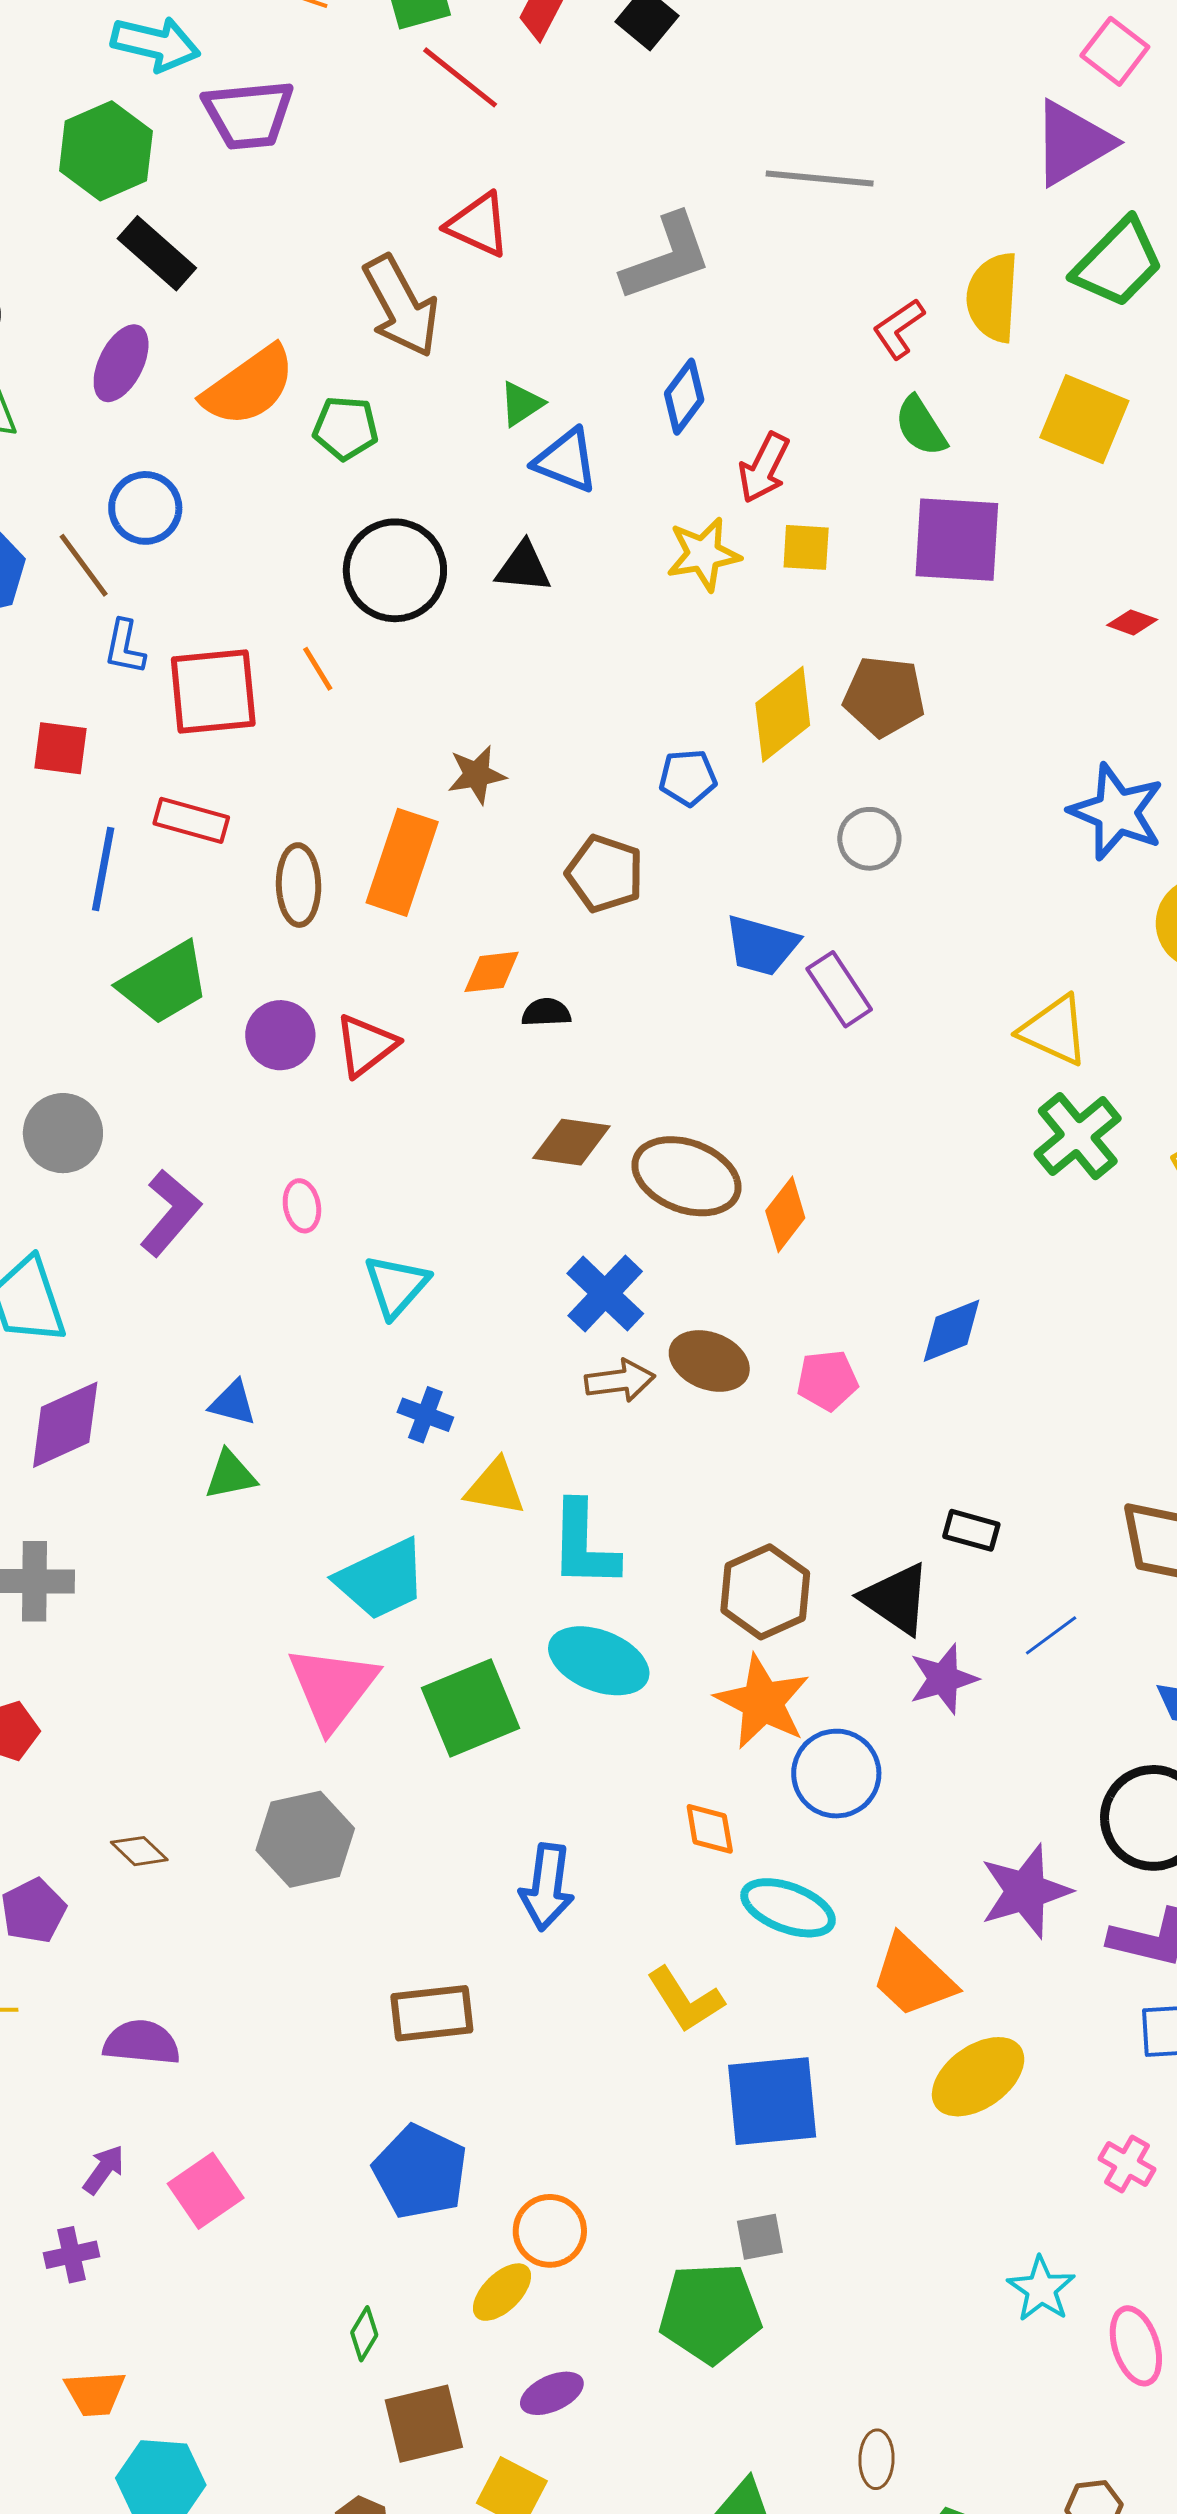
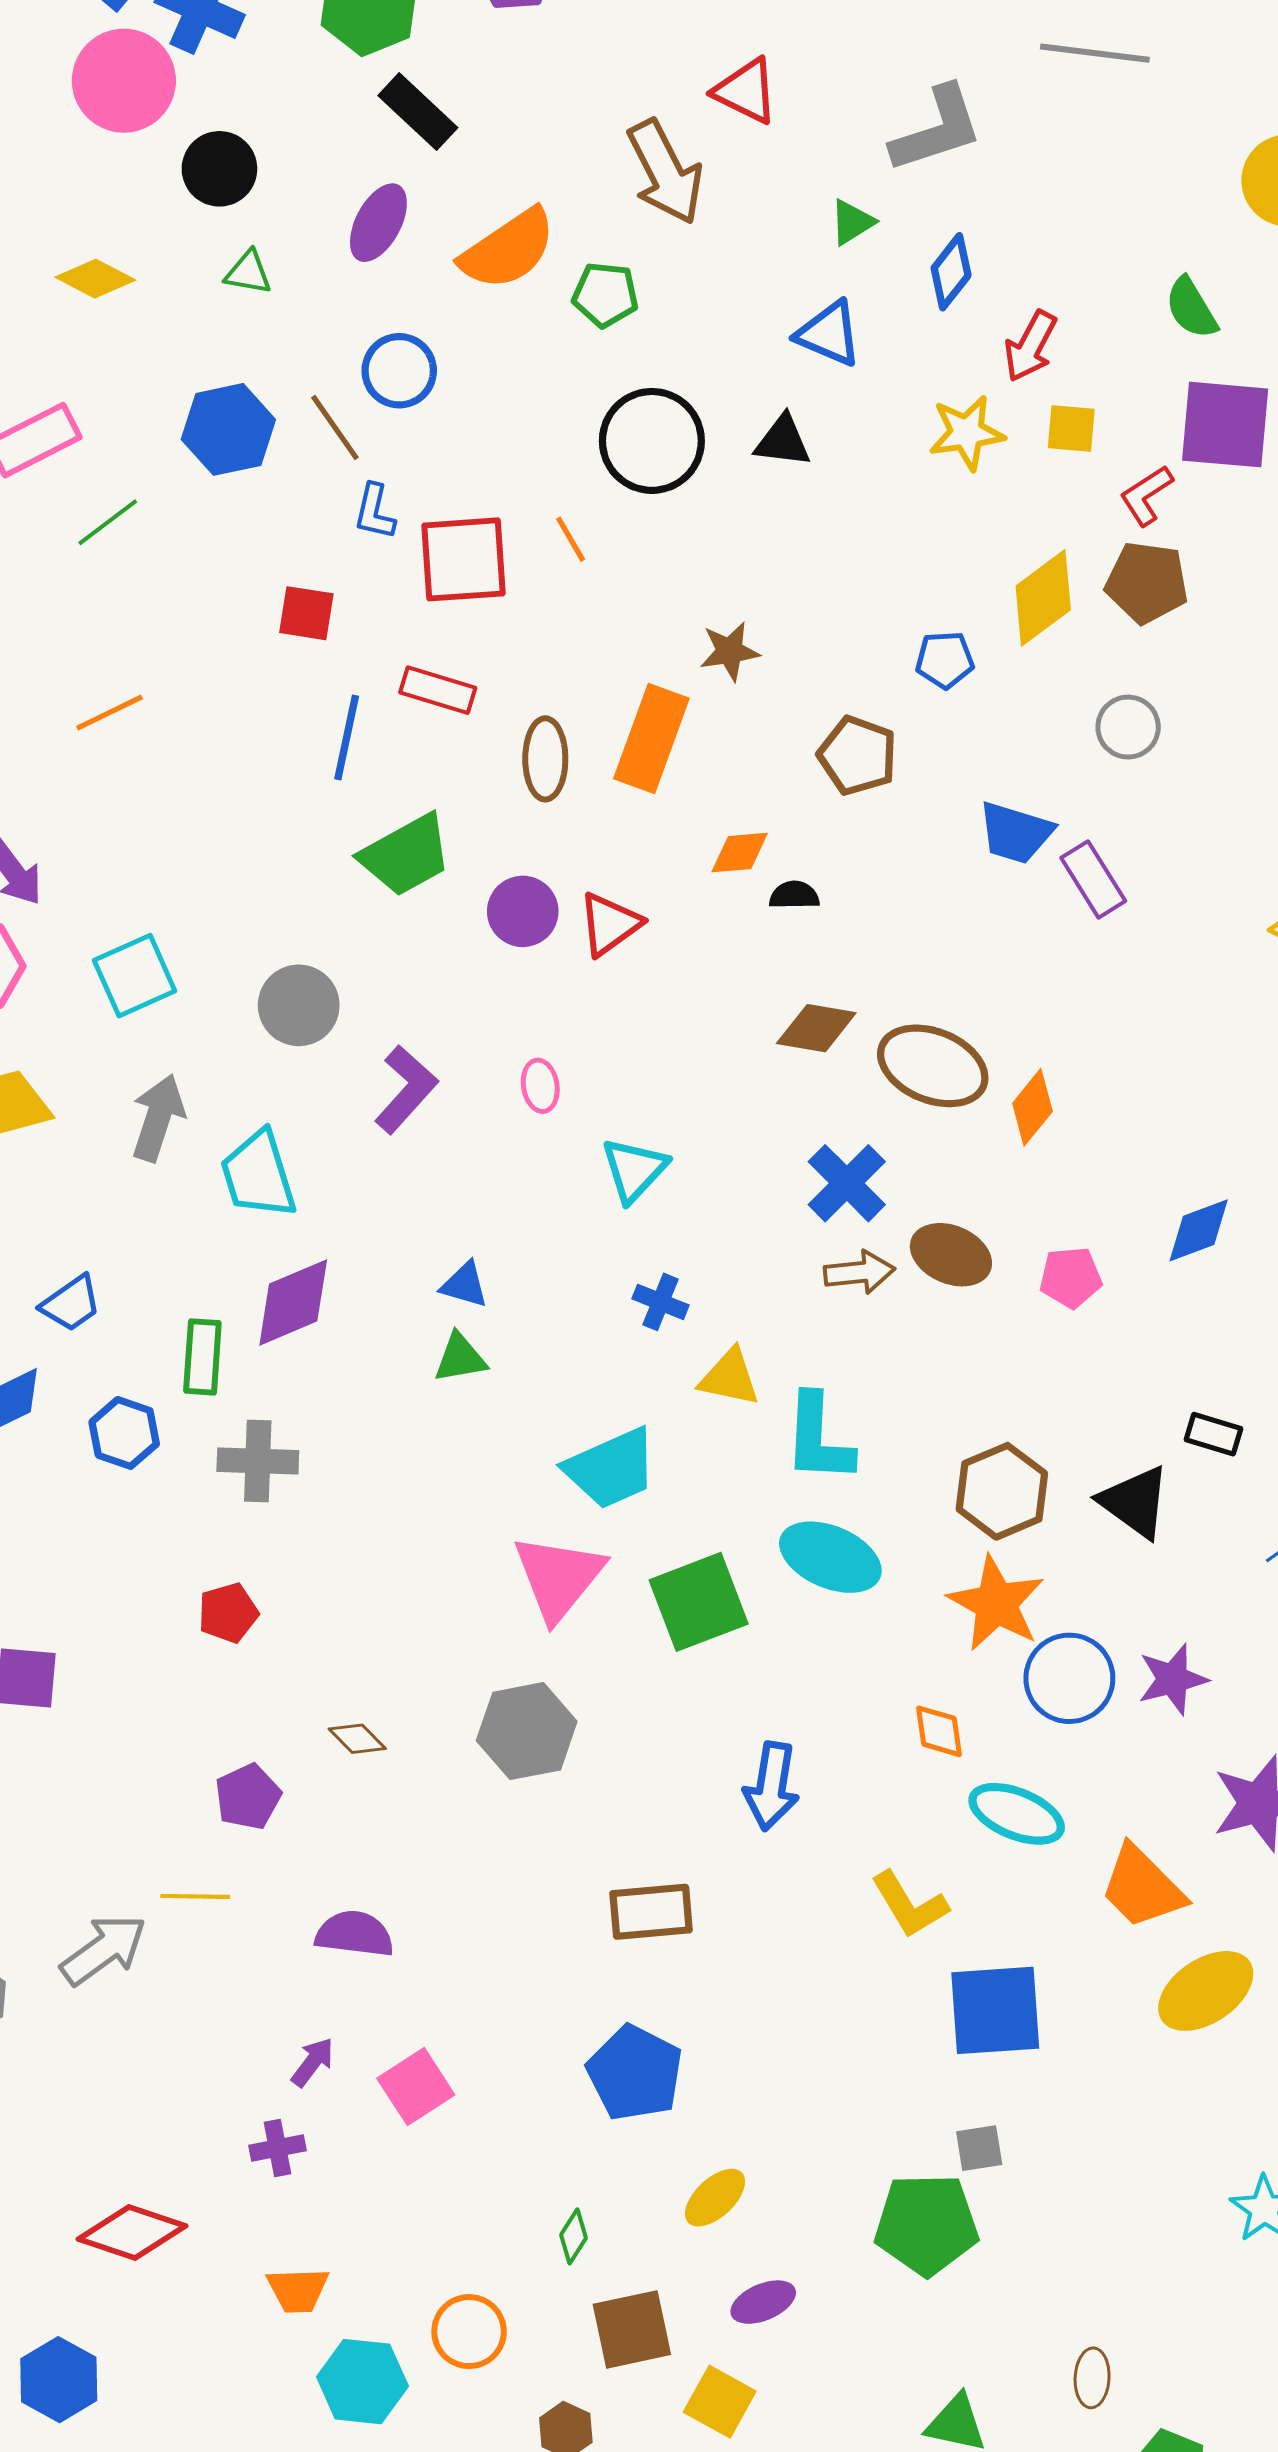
red L-shape: (899, 329) -> (1146, 495), moved
green triangle: (521, 404) -> (852, 222), moved
purple star: (943, 1679) -> (1173, 1679), moved
orange circle: (550, 2231) -> (469, 2332), moved

